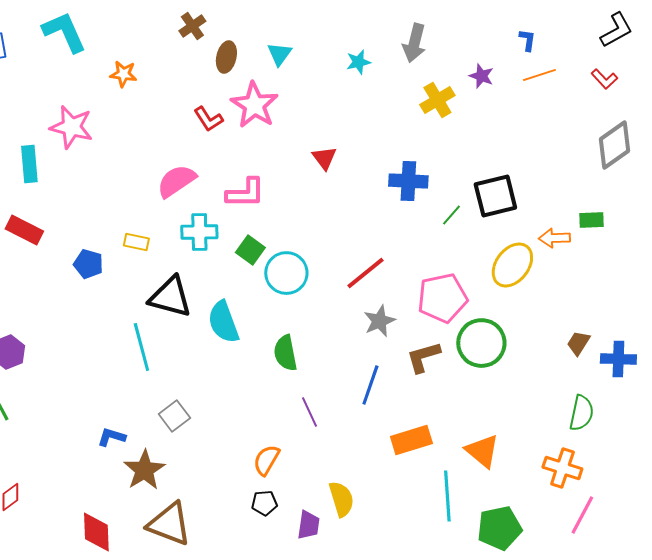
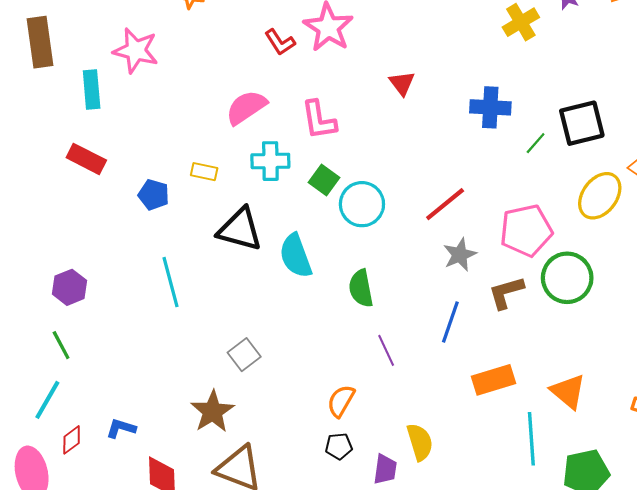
pink L-shape: (245, 193) -> (319, 120), turned 81
cyan line: (141, 347) -> (170, 282), moved
blue L-shape: (111, 437) -> (121, 428), moved

